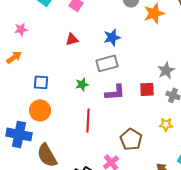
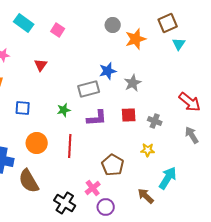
blue star: (112, 37) -> (108, 71), moved
red triangle: (72, 39) -> (41, 65), moved, turned -40
gray star: (166, 70) -> (133, 83), moved
orange circle: (40, 110) -> (37, 143), moved

